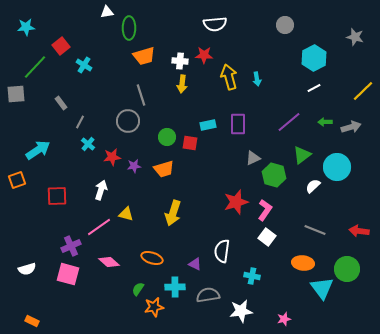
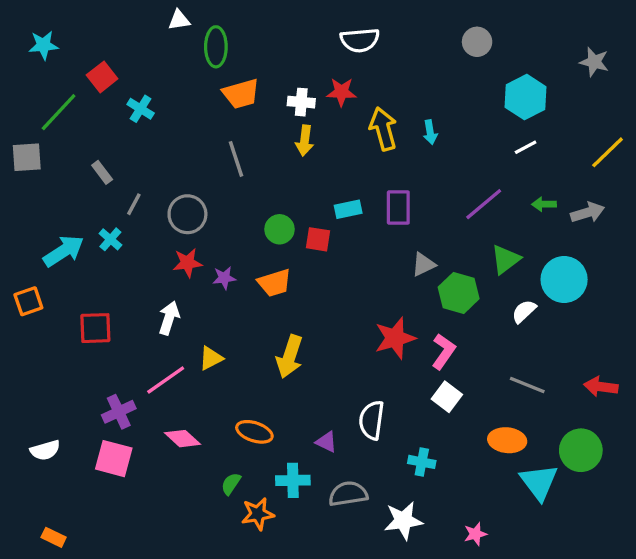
gray circle: (128, 121) -> (187, 214), moved
cyan cross: (88, 144) -> (110, 239), moved
yellow triangle: (126, 214) -> (211, 358), turned -42

